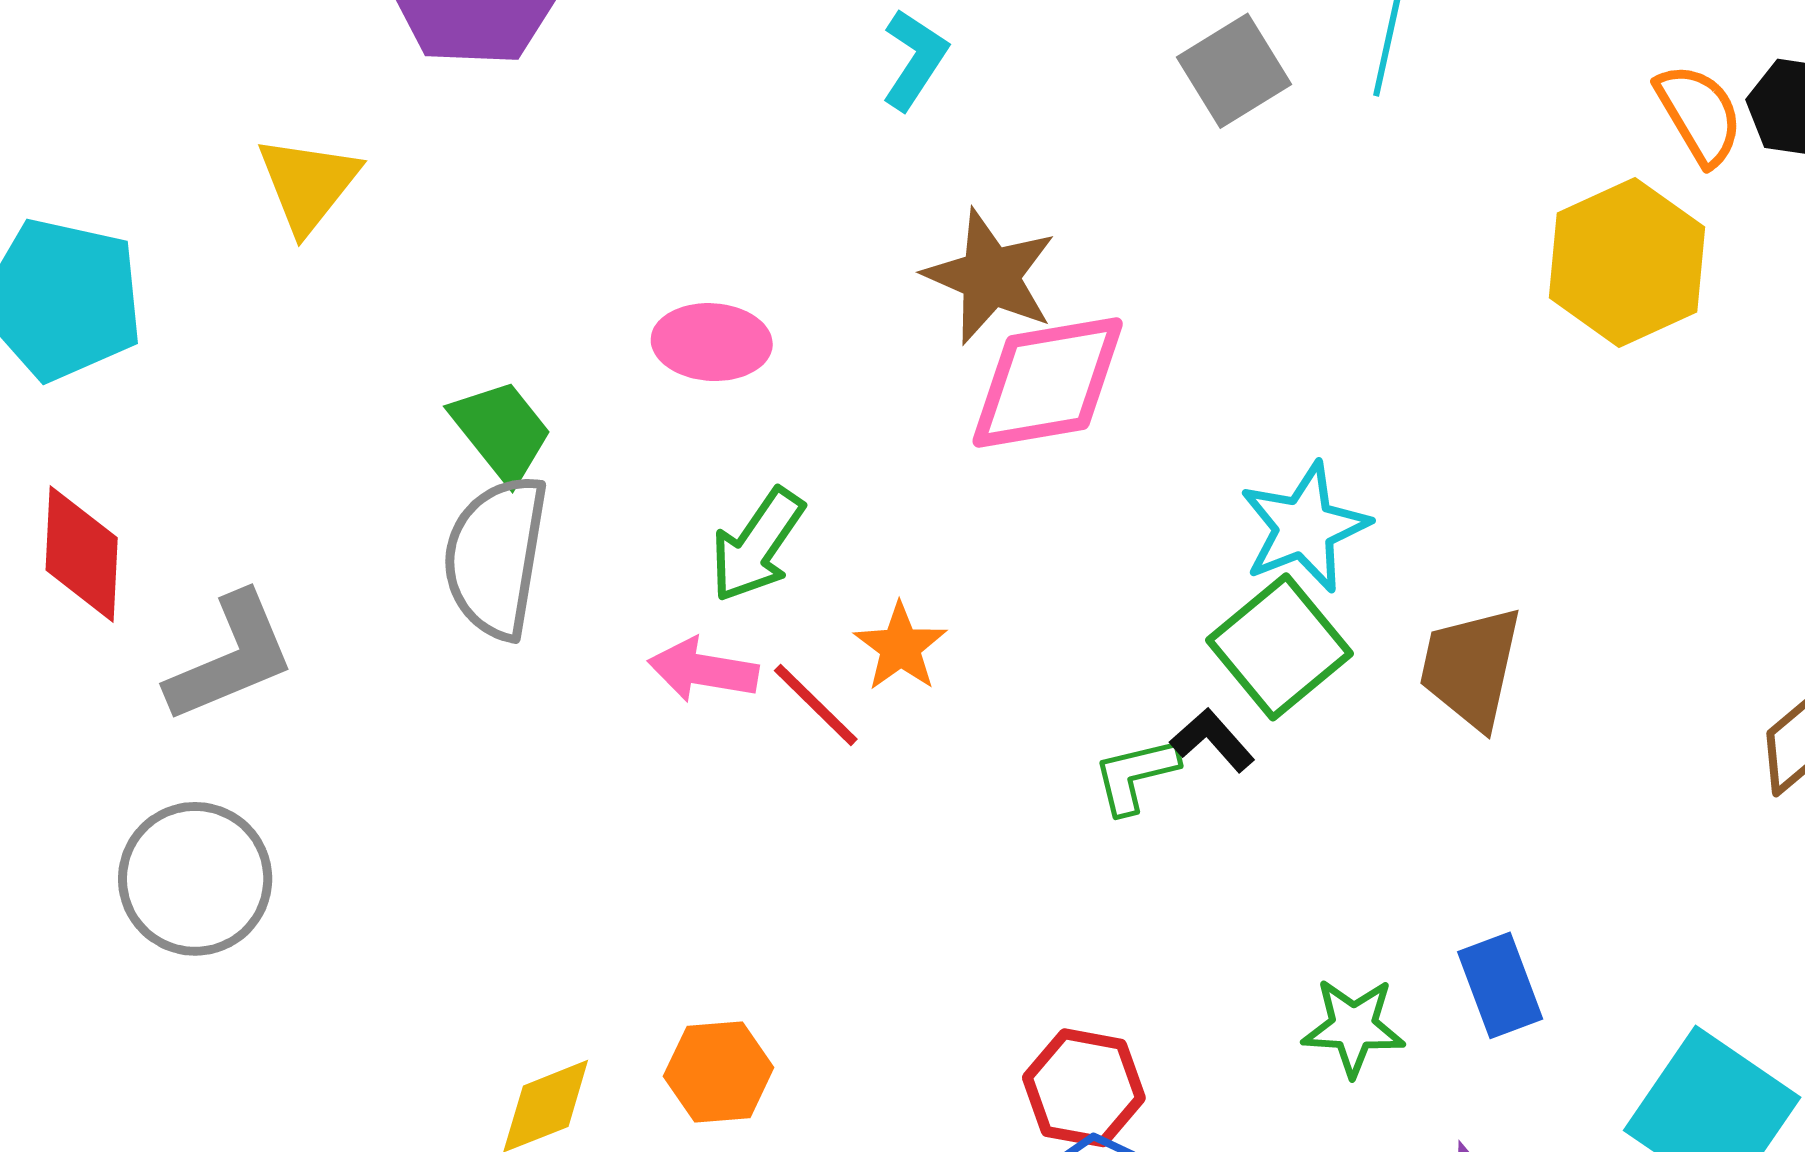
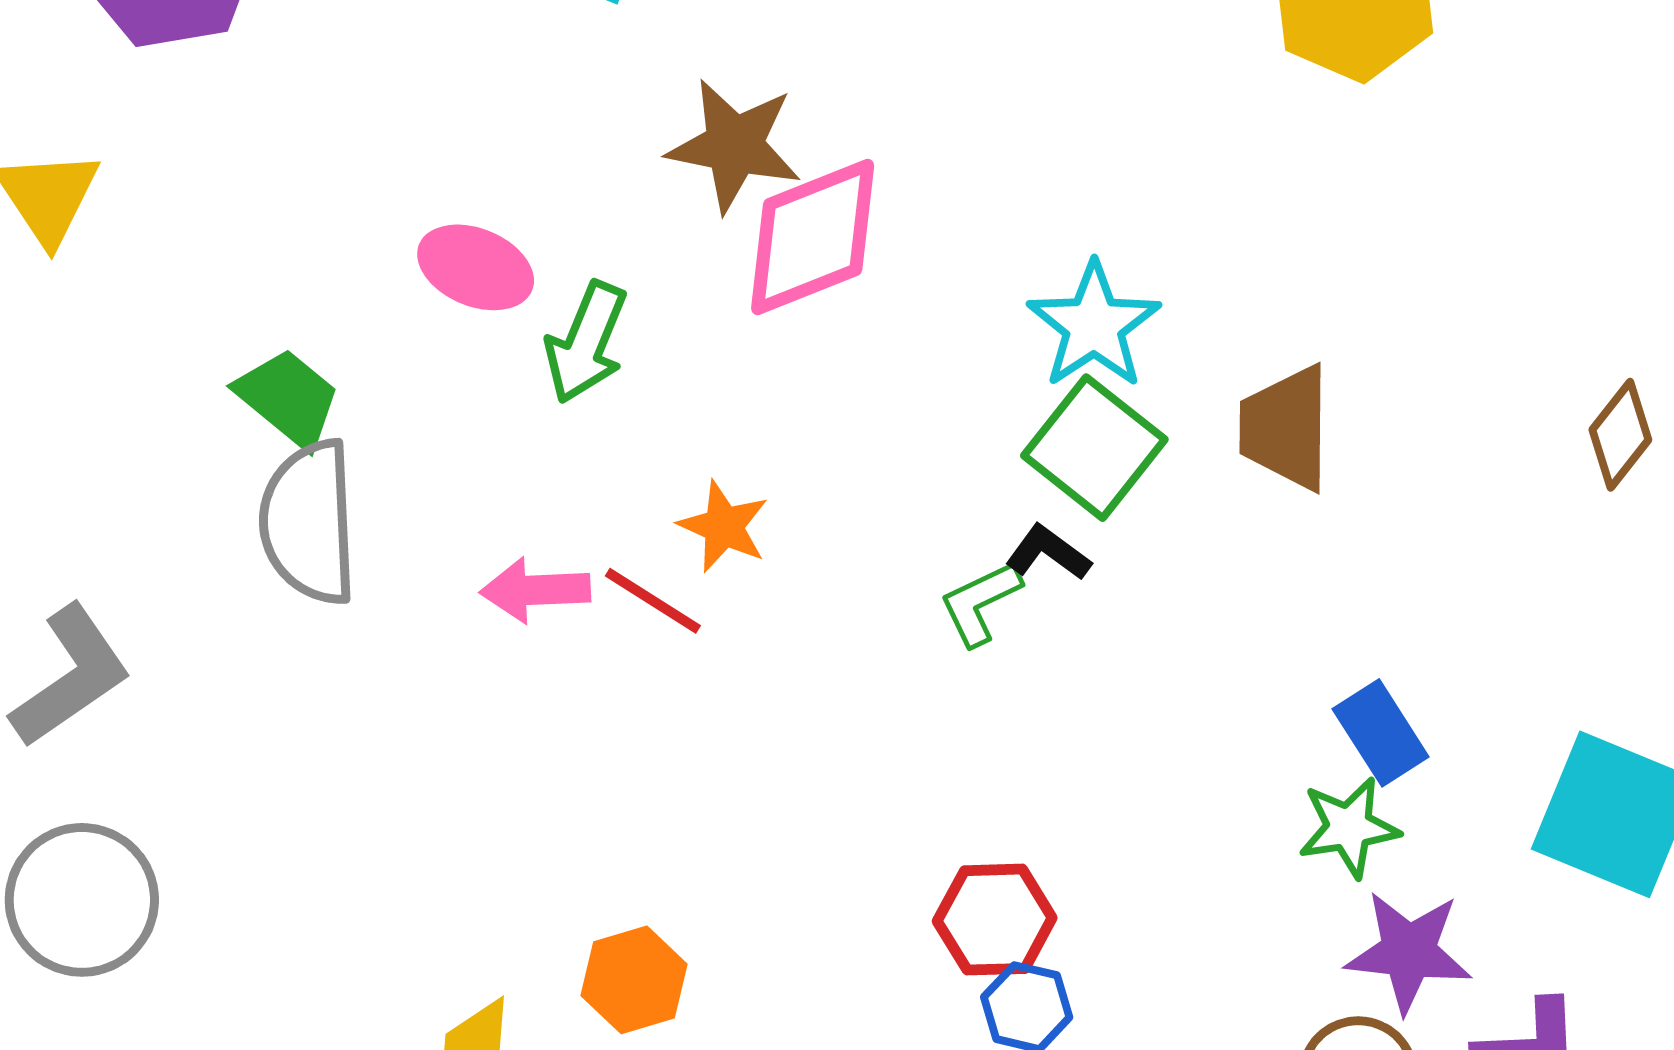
pink ellipse: (712, 342) -> (476, 267), turned 31
green arrow: (757, 545) -> (586, 342), moved
green star: (1353, 1027) -> (1349, 827), moved

